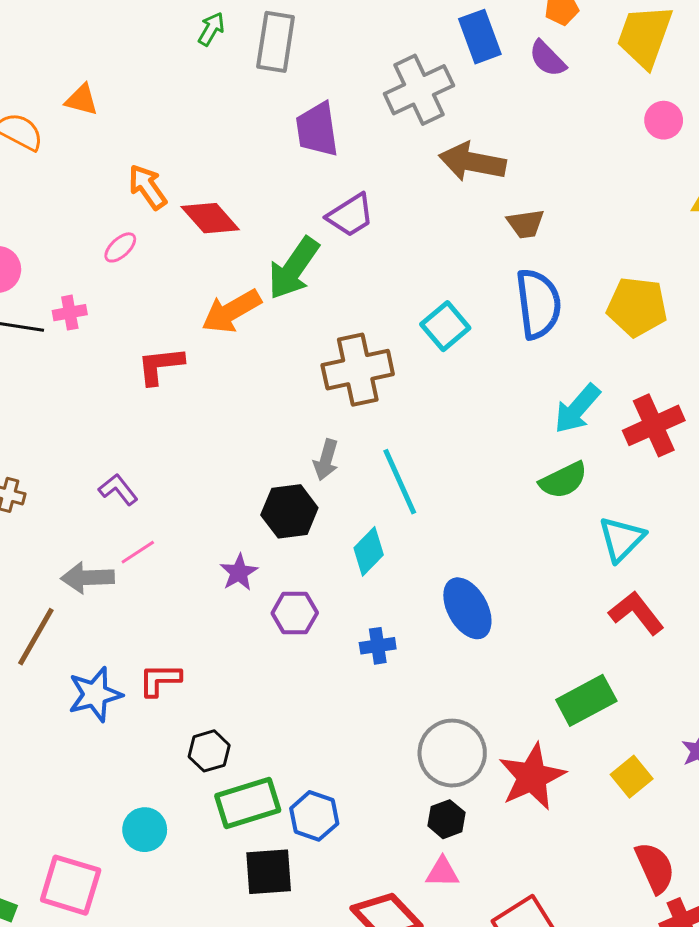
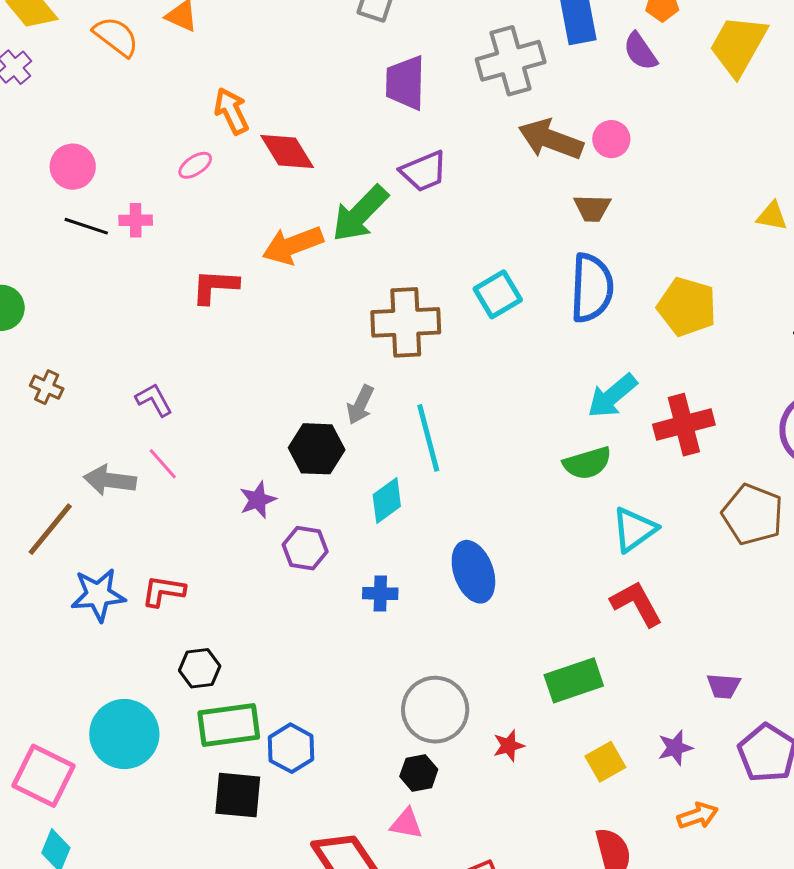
pink circle: (664, 120) -> (611, 139), moved
pink line: (138, 552) -> (163, 464), turned 72
red star: (532, 777) -> (509, 746), size x0.5
cyan circle: (145, 830) -> (124, 734), size x1.6

